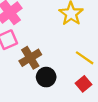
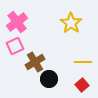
yellow line: (85, 58) -> (83, 62), turned -36

